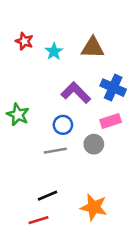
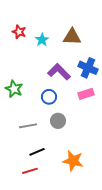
gray circle: (94, 144) -> (58, 121), moved
gray line: (55, 151) -> (28, 126), moved

